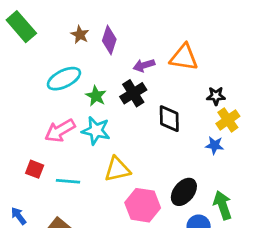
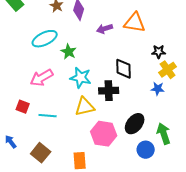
black cross: (133, 93) -> (109, 91), moved, turned 30
cyan star: (96, 131) -> (81, 78), moved

